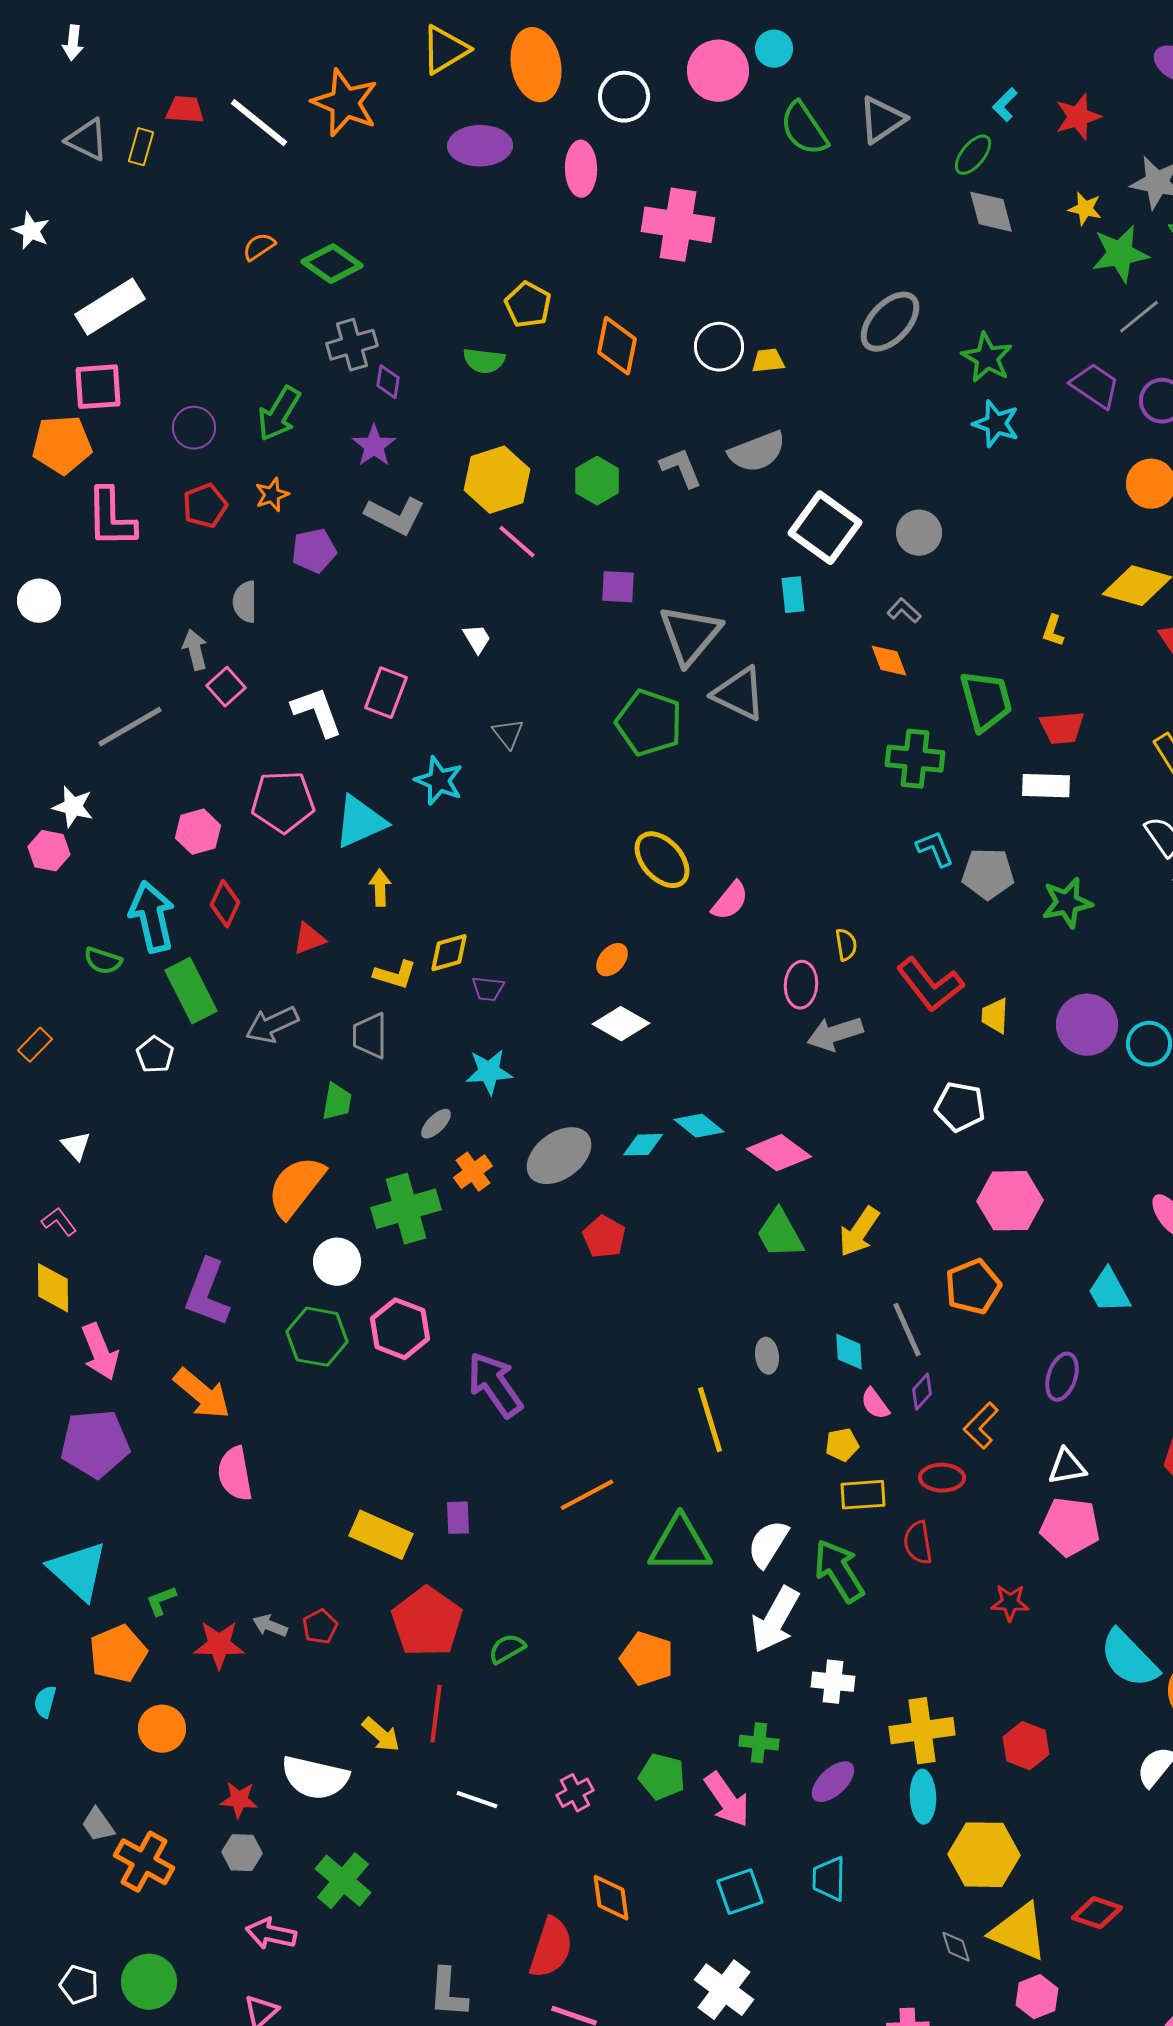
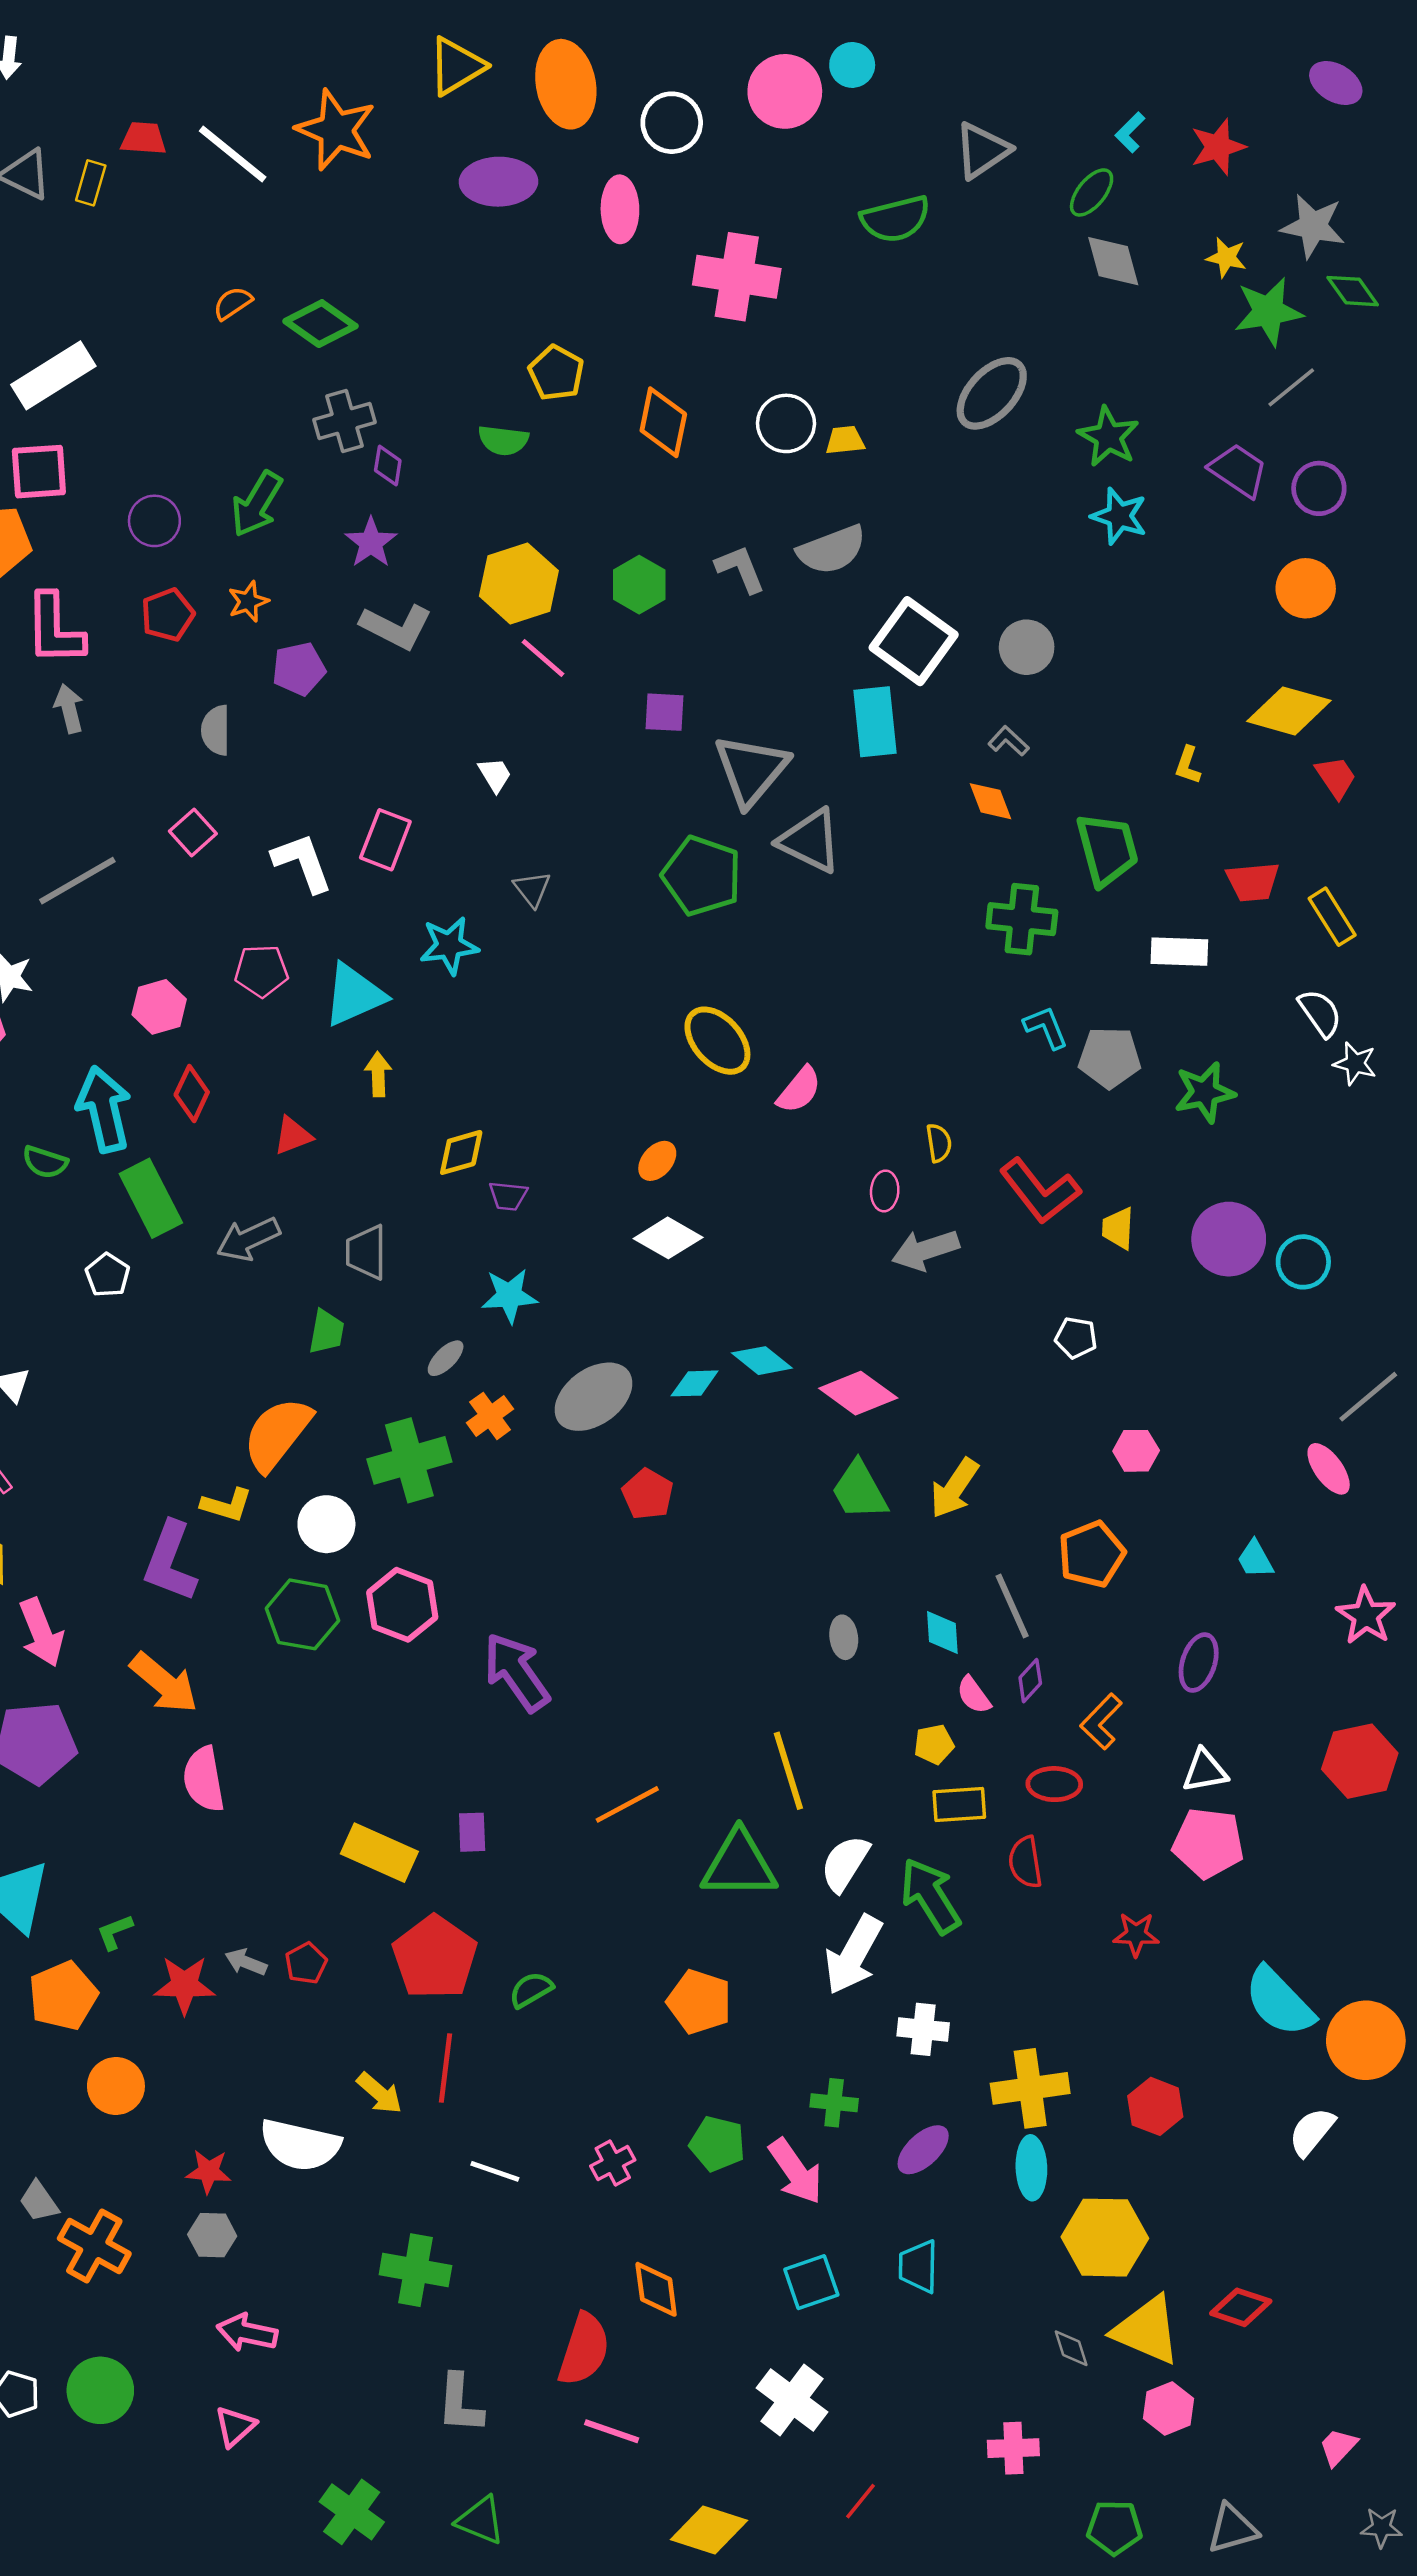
green semicircle: (804, 129) -> (895, 219), moved, turned -70
cyan rectangle: (793, 595) -> (875, 722), size x1.6
gray arrow: (195, 650) -> (69, 709), moved
red trapezoid: (1062, 728) -> (1253, 882), moved
cyan star: (439, 781) -> (449, 946), turned -30
pink pentagon: (283, 802) -> (261, 971), size x0.7
yellow L-shape: (395, 975) -> (227, 1505), moved
pink ellipse: (801, 985) -> (885, 1191), size x0.7
white pentagon: (960, 1107) -> (1076, 1338), size x0.7
pink hexagon: (1010, 1201) -> (1136, 1451), size x0.6
cyan trapezoid: (1109, 1291) -> (1255, 1559), size x0.7
yellow line: (710, 1420) -> (788, 1771), moved
green cross: (343, 1881) -> (415, 2270), moved, turned -30

